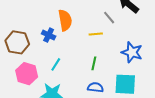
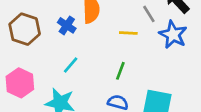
blue star: (132, 52) -> (173, 35), moved
pink hexagon: (27, 74) -> (20, 83), moved

